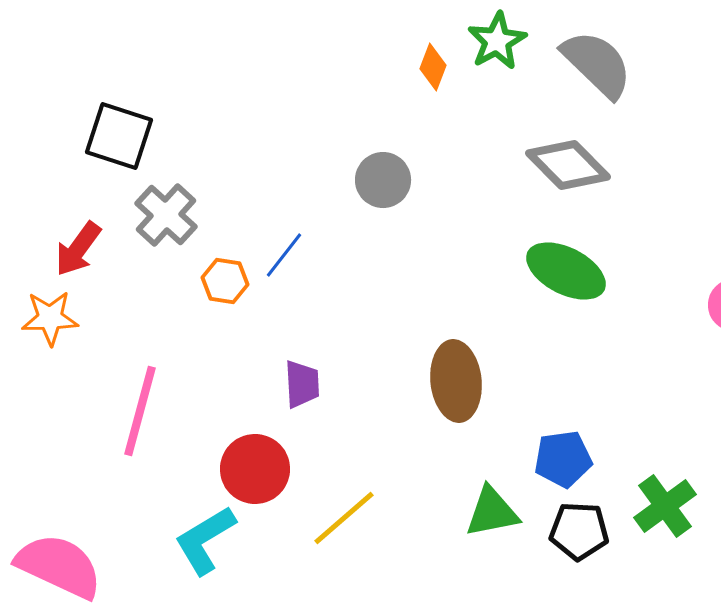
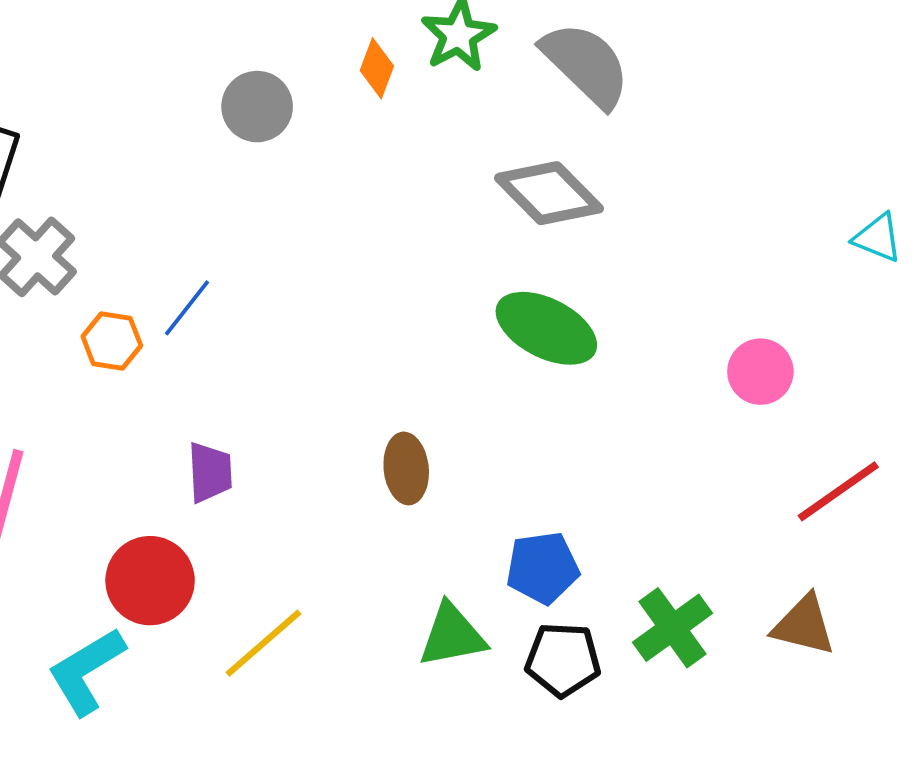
gray circle: (383, 180) -> (257, 107), moved
brown ellipse: (456, 381) -> (406, 468), size x0.7

